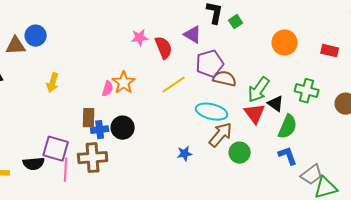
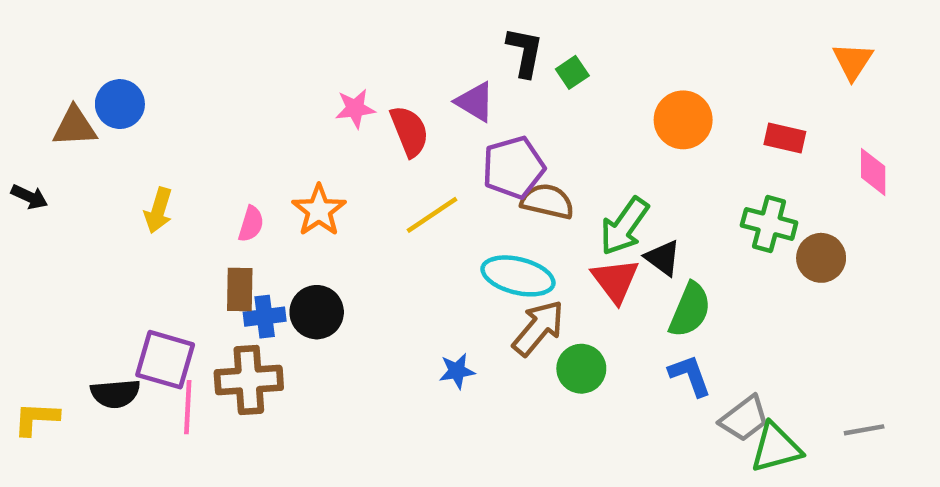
pink semicircle: (108, 89) -> (251, 224), moved
green cross: (307, 91) -> (769, 224), moved

